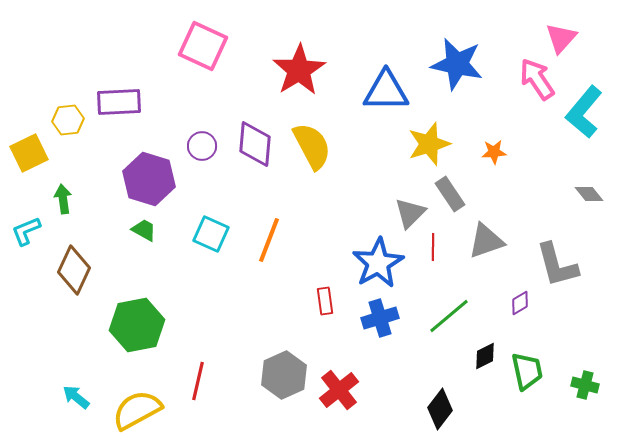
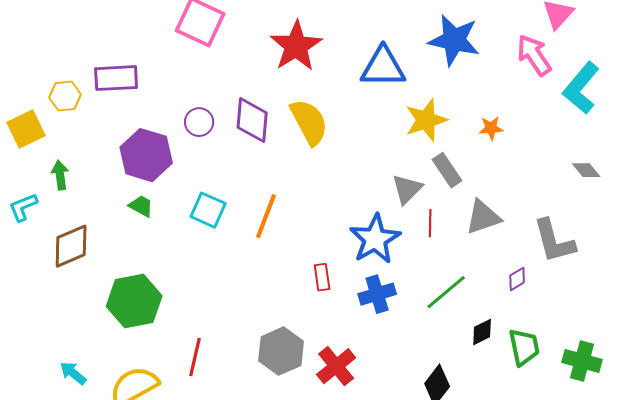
brown diamond: (74, 270) -> (71, 246), turned 42
green cross: (585, 385) -> (582, 361), size x1.4

